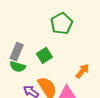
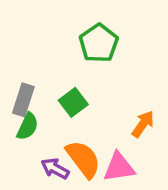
green semicircle: (18, 67) -> (28, 126), turned -77

